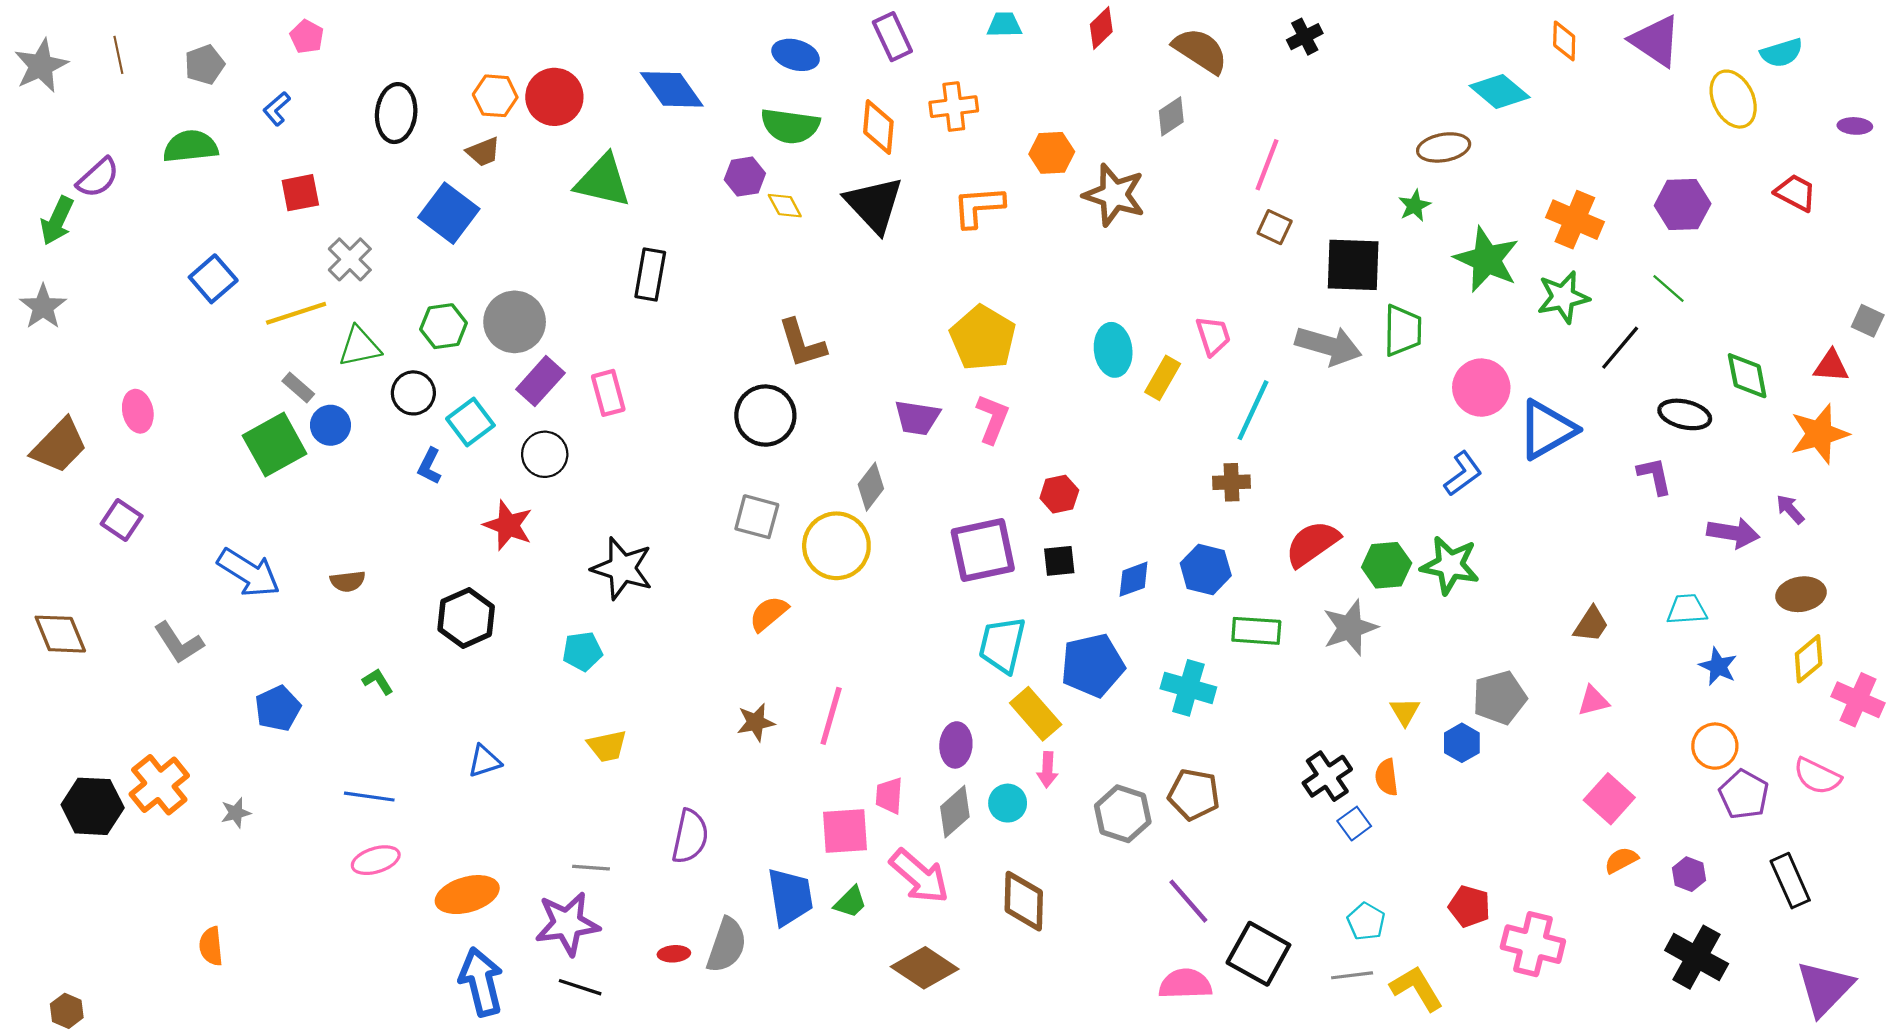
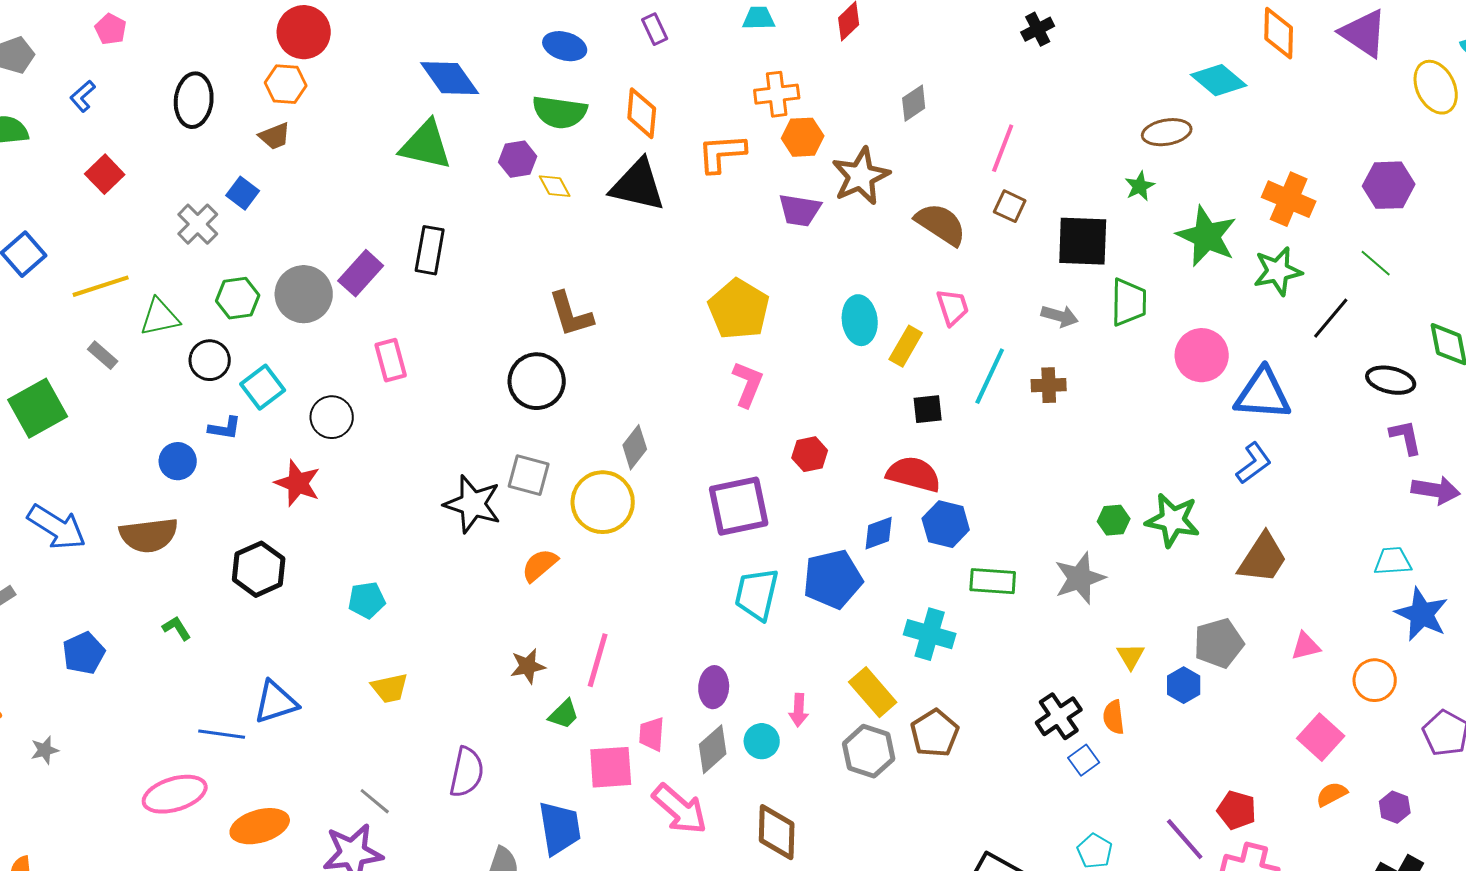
purple rectangle: (892, 37) -> (655, 29), size x0.7
orange diamond: (1564, 41) -> (1279, 33), size x1.4
brown semicircle: (1200, 51) -> (941, 224), moved
red circle: (554, 97) -> (304, 32), moved
orange cross: (954, 107) -> (777, 94), moved
green triangle: (603, 181) -> (426, 145), moved
red square: (300, 193) -> (105, 174), turned -33
brown star: (1114, 195) -> (861, 176), turned 30
black triangle: (874, 205) -> (638, 185), turned -34
orange L-shape: (979, 207) -> (722, 153), moved
blue square: (449, 213) -> (243, 193), size x0.6
gray cross: (350, 259) -> (198, 224), moved
gray arrow: (1328, 346) -> (1060, 316), size x0.6
purple rectangle: (540, 381) -> (361, 273), moved
purple trapezoid: (917, 418) -> (800, 210), moved
blue circle: (330, 425) -> (178, 461), moved
blue triangle: (1547, 430) -> (1263, 394), turned 34
green square: (275, 445) -> (38, 408), moved
blue L-shape: (430, 466) -> (225, 428), turned -108
blue L-shape: (1463, 474) -> (1254, 463), moved
purple L-shape: (1655, 476) -> (1406, 437), moved
brown cross: (1232, 482) -> (1049, 385), moved
red semicircle: (1312, 544) -> (914, 474), moved, turned 50
black square: (1059, 561) -> (928, 409), moved
green hexagon: (1387, 565) -> (1114, 520), size x0.7
black star: (622, 568) -> (473, 504), moved
brown semicircle: (348, 581) -> (149, 535), size x1.8
brown trapezoid: (1591, 624) -> (1263, 558), moved, size x1.5
blue pentagon: (1093, 665) -> (833, 579), moved
blue star: (1718, 666) -> (1422, 614), size x1.5
yellow rectangle: (1036, 714) -> (873, 692), moved
orange circle: (1715, 746) -> (1375, 680), moved
blue triangle: (484, 761) -> (276, 702), size x1.4
brown pentagon: (1194, 794) -> (935, 733), turned 30
blue line: (369, 797) -> (222, 734), moved
pink ellipse: (376, 860) -> (175, 794), size x1.4
gray line: (591, 868) -> (375, 801), turned 36
purple line: (1188, 901) -> (1185, 839), moved
green trapezoid: (850, 902) -> (564, 714), moved
red pentagon: (1469, 906) -> (1237, 810), moved

